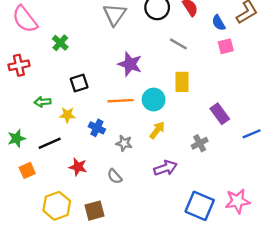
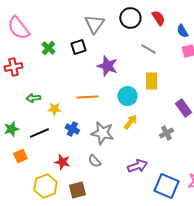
black square: (79, 83) -> (78, 47), moved
orange line: (121, 101) -> (87, 97), moved
blue cross: (97, 128) -> (72, 129), moved
gray star: (124, 143) -> (102, 133), size x1.6
red star: (78, 167) -> (62, 162), moved
purple arrow: (165, 168) -> (137, 166), moved

